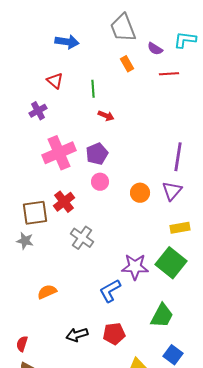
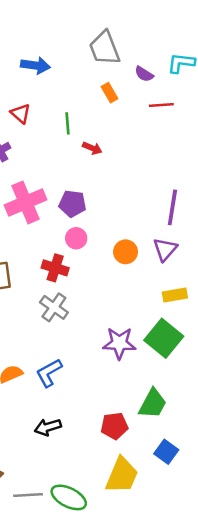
red arrow: (106, 116) -> (92, 148), moved
purple pentagon: (97, 154) -> (72, 204), turned 30
red cross: (64, 202) -> (55, 268), moved, turned -35
blue L-shape: (110, 291) -> (49, 373), moved
red pentagon: (114, 334) -> (114, 426), moved

